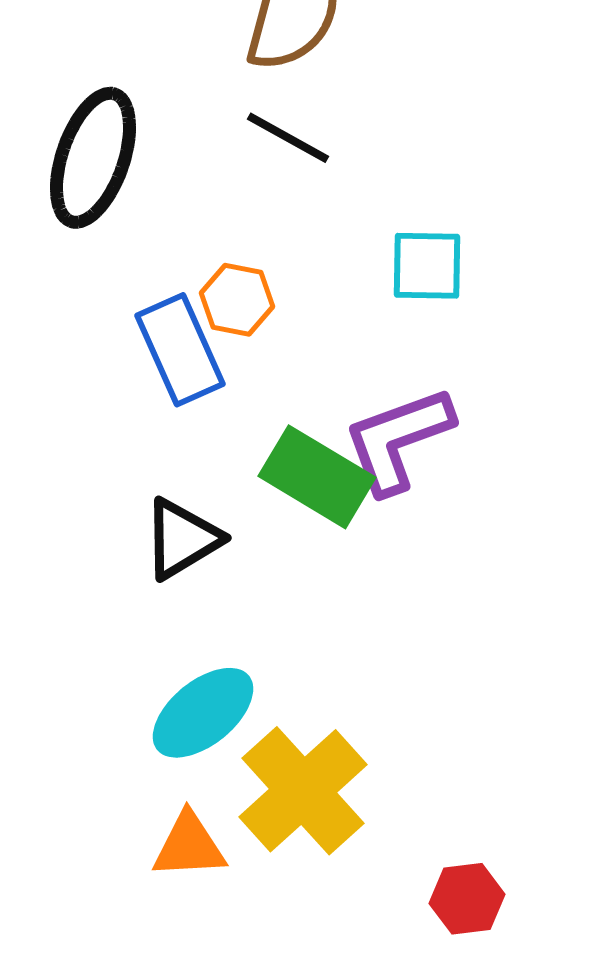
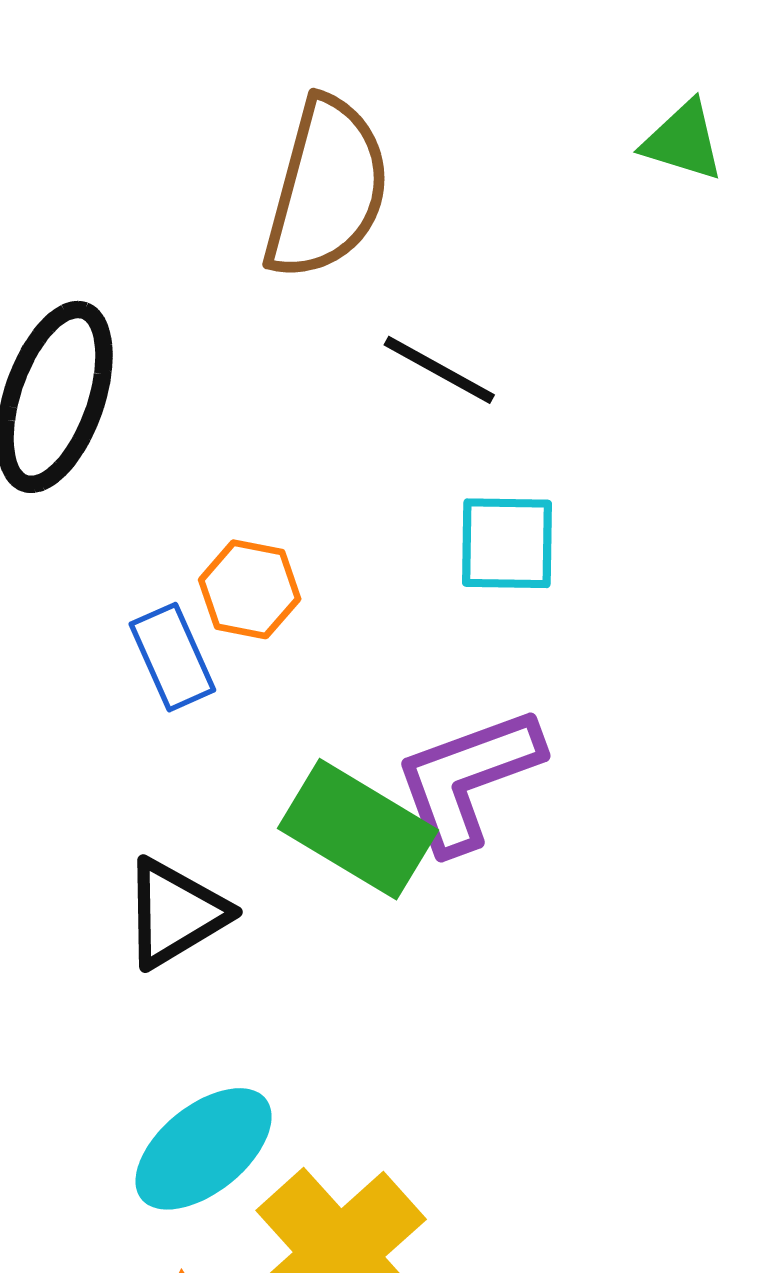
black line: (288, 138) -> (439, 370), moved
blue rectangle: (180, 350) -> (172, 657), size x0.7

